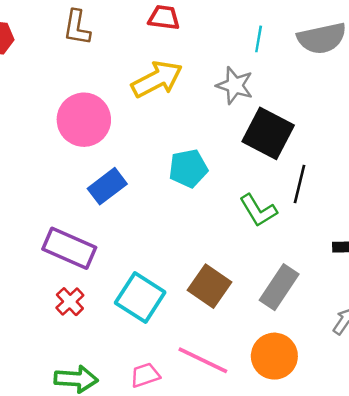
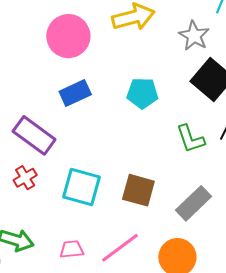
brown square: (210, 286) -> (138, 190), turned -32
cyan square: (140, 298) -> (82, 187), turned -30
pink line: (203, 360) -> (120, 248), turned -75

